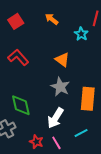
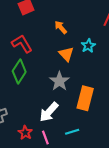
orange arrow: (52, 19) -> (61, 27), moved
cyan star: (81, 34) -> (88, 46), moved
green diamond: (21, 105) -> (19, 71), moved, turned 35

